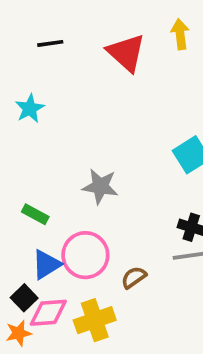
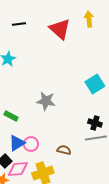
pink circle: (85, 255) -> (31, 144), moved, size x0.6
brown semicircle: (134, 277) -> (64, 150), turned 48

